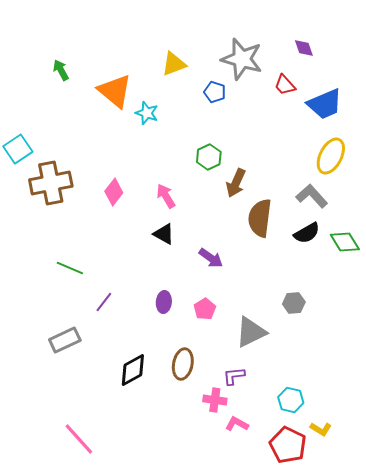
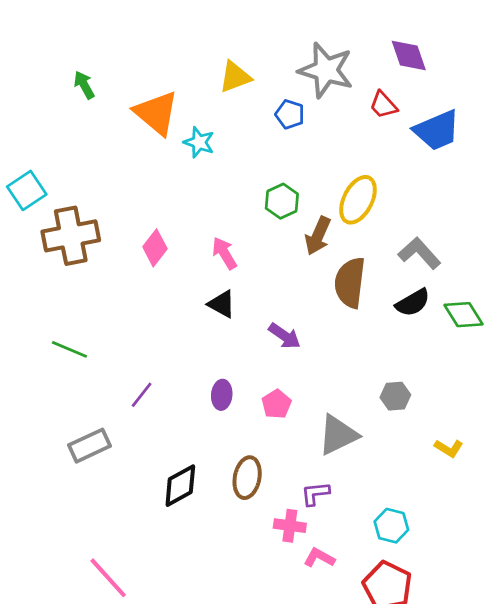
purple diamond: (304, 48) -> (409, 56), size x1.4
yellow ellipse: (331, 156) -> (358, 200), moved
green line: (70, 268) -> (69, 349), moved
yellow L-shape: (321, 429) -> (449, 448), moved

